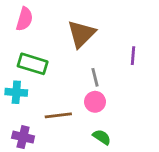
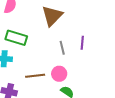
purple line: (133, 56) -> (82, 43), moved
pink circle: (95, 102) -> (59, 74), moved

